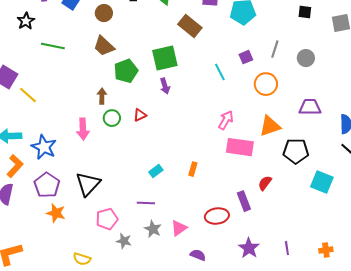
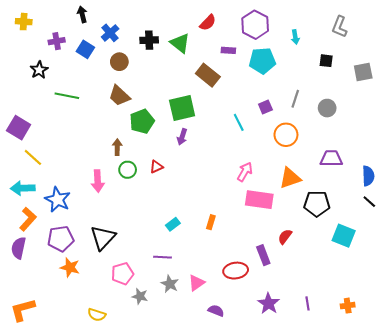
purple arrow: (165, 86) -> (182, 137), turned 35
yellow line: (28, 95) -> (33, 157), moved
purple pentagon: (47, 185) -> (61, 239), turned 30

